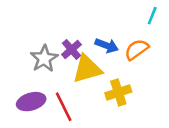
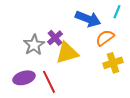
blue arrow: (107, 46) -> (88, 19), moved, size x1.4
yellow cross: (118, 92) -> (113, 63), moved

